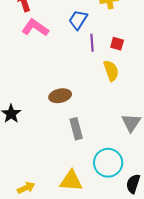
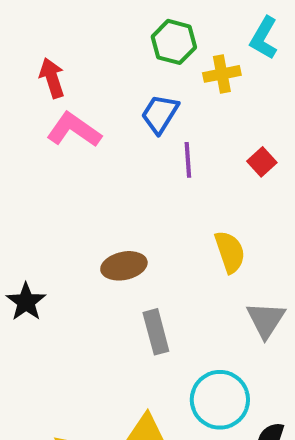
red square: (117, 44) -> (262, 162), moved, turned 32
yellow semicircle: (111, 71) -> (230, 252), moved

